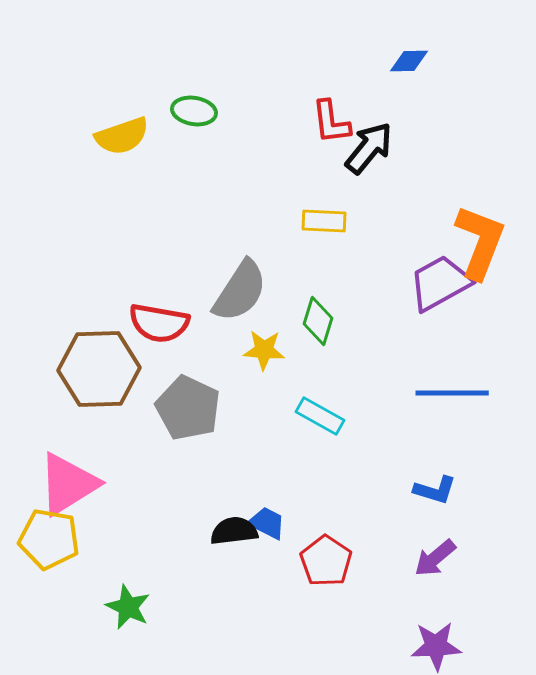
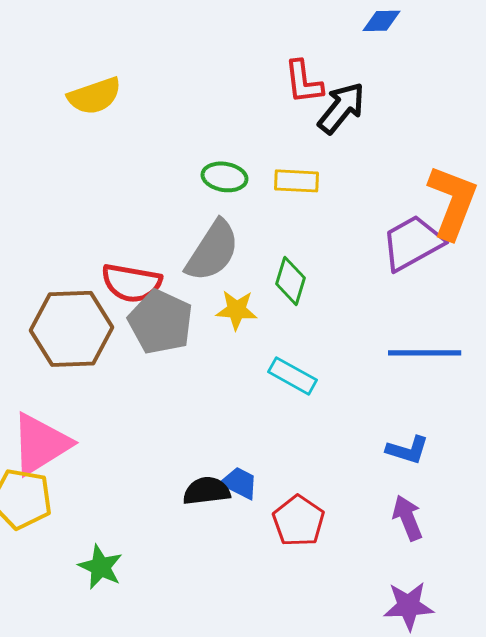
green ellipse: (194, 111) -> (224, 177), moved
gray pentagon: (188, 408) -> (160, 322), moved
purple arrow: (435, 558) -> (408, 518), turned 108

